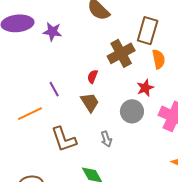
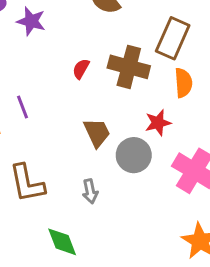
brown cross: (121, 53) -> (129, 67), turned 36
red semicircle: (93, 77) -> (81, 69), moved
brown trapezoid: (90, 102) -> (97, 133), moved

